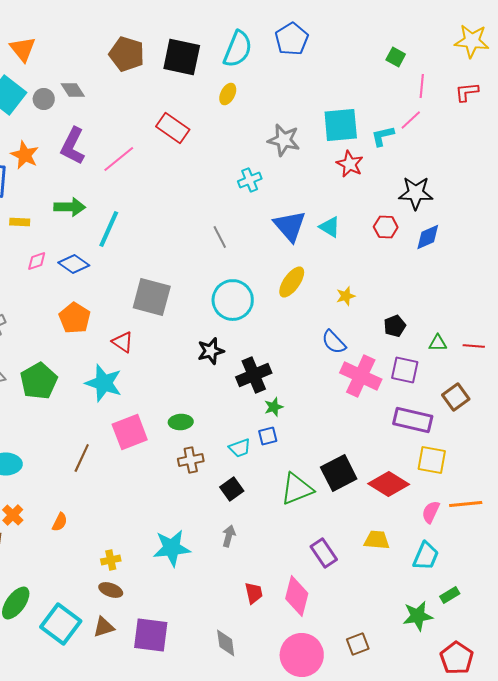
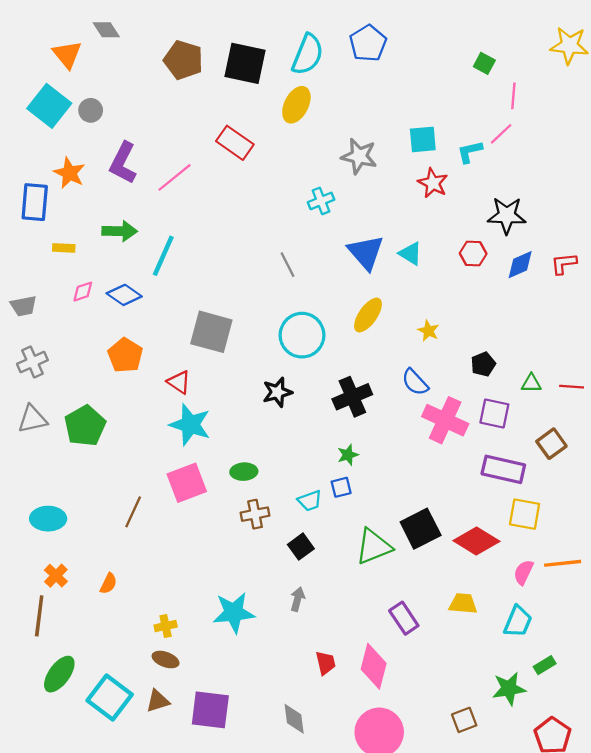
gray diamond: (73, 90) -> (106, 30), moved
red L-shape: (467, 92) -> (564, 264), moved
yellow ellipse: (228, 94) -> (296, 105), size x1.5
cyan square: (341, 125) -> (423, 139), size x0.7
yellow star: (346, 296) -> (428, 331), turned -30
black cross: (254, 375) -> (352, 397), moved
cyan star: (104, 383) -> (190, 425), moved
brown square: (358, 644) -> (464, 720), moved

